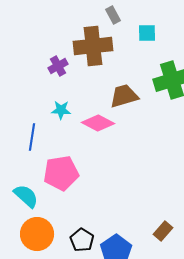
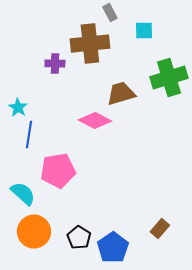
purple cross: (58, 66) -> (55, 64), turned 30
cyan star: (61, 110) -> (18, 108), moved, turned 30

